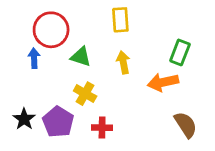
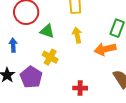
blue arrow: (34, 58) -> (13, 45), moved
red cross: (102, 128) -> (80, 88), moved

